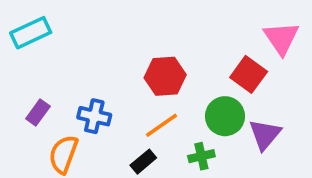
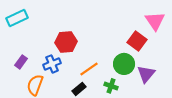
red hexagon: (165, 76) -> (66, 42), moved
blue cross: (94, 116) -> (52, 64), turned -36
green cross: (201, 156) -> (111, 86), turned 32

